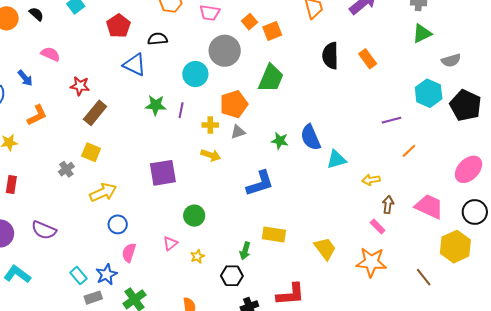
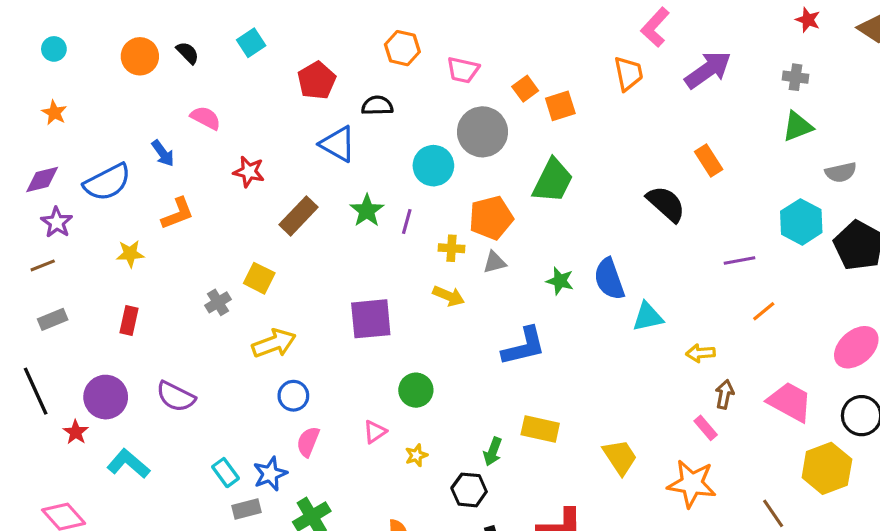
black semicircle: (330, 56) -> (666, 204), moved, turned 128
green star: (156, 105) -> (367, 211), turned 30
brown rectangle: (95, 113) -> (299, 216), moved

